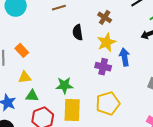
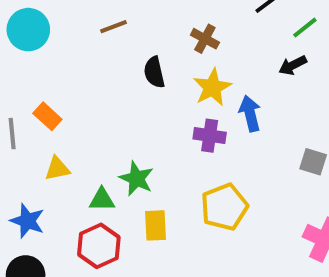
green star: (64, 85) -> (136, 179), turned 30
green triangle: (32, 96) -> (102, 200), moved
yellow rectangle: (72, 110) -> (155, 225), size x0.7

